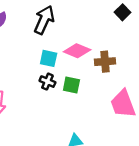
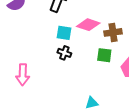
green square: (71, 85) -> (104, 55), moved

